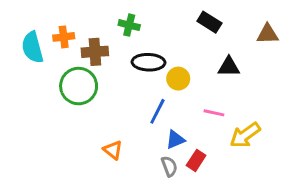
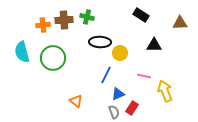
cyan semicircle: (32, 47) -> (22, 52), moved
brown cross: (95, 52) -> (64, 20), moved
yellow arrow: (245, 135) -> (165, 91), turned 105

